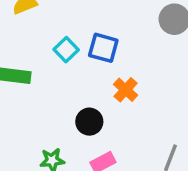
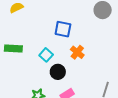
cyan square: (66, 50) -> (46, 55), moved

